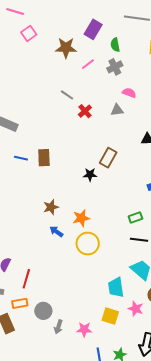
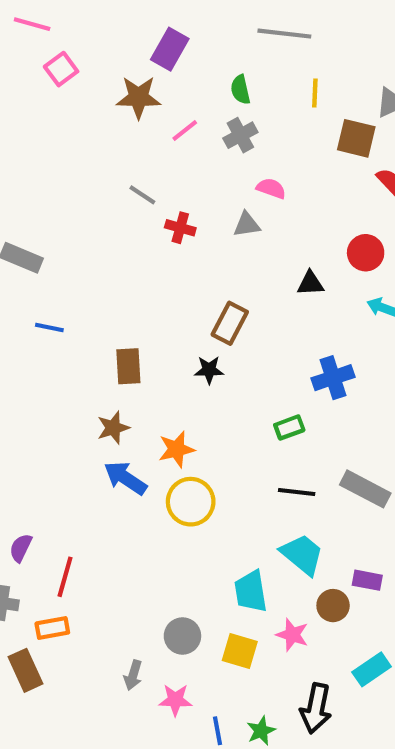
purple rectangle: (93, 29) -> (170, 49), moved
red cross: (85, 111) -> (180, 228), turned -32
brown rectangle: (44, 158) -> (128, 366), moved
black star: (90, 175) -> (209, 370), moved
green rectangle: (135, 217) -> (289, 427), moved
blue arrow: (56, 232) -> (125, 478), size x1.5
gray circle: (43, 311) -> (182, 636), moved
pink star: (84, 329) -> (175, 700), moved

